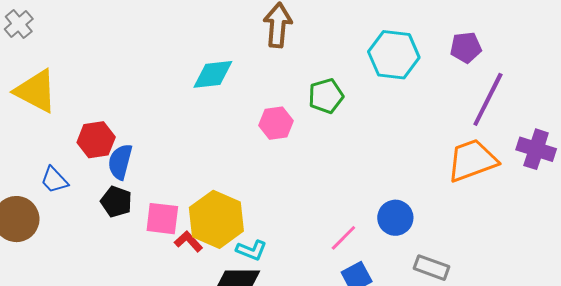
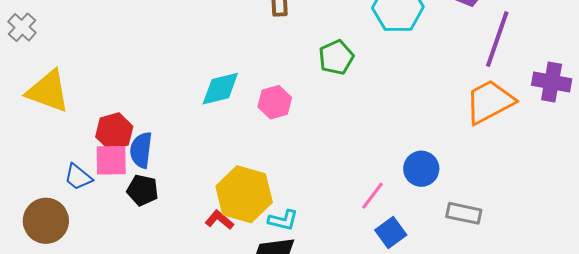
cyan diamond: (213, 74) -> (220, 89), moved
pink hexagon: (276, 123) -> (275, 102), moved
pink square: (162, 219) -> (111, 160), moved

